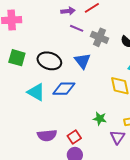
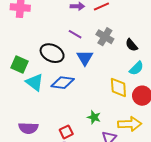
purple line: (77, 28) -> (75, 34), moved
green square: (17, 58) -> (19, 65), moved
purple semicircle: (47, 135) -> (28, 128), moved

